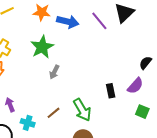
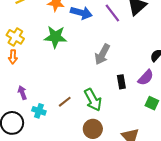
green star: (42, 47) -> (55, 37), turned 30
gray arrow: (54, 72) -> (102, 54), moved, size x1.5

